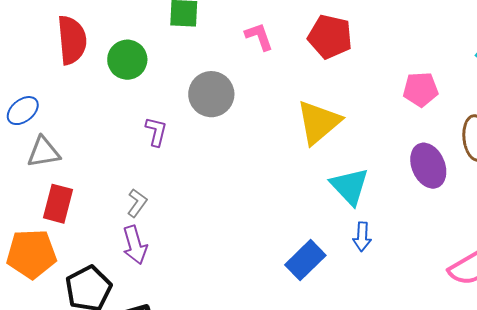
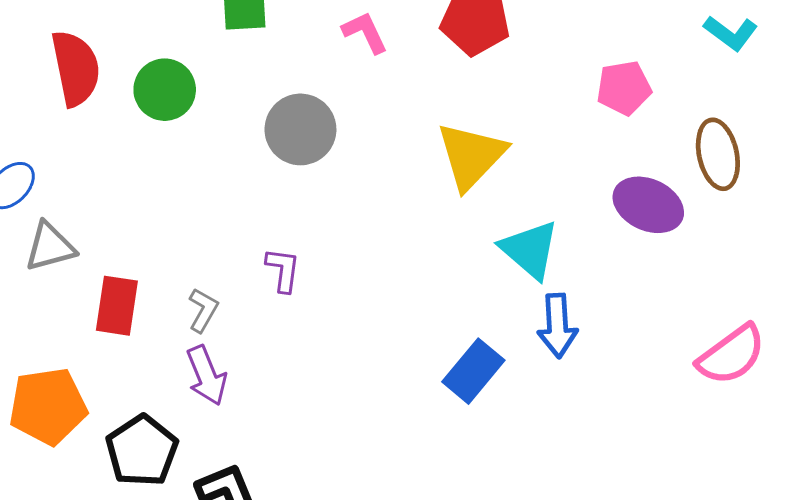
purple L-shape: (156, 132) -> (283, 270), moved
purple ellipse: (428, 166) -> (648, 205), turned -36
red rectangle: (58, 204) -> (117, 306), moved
blue arrow: (362, 237) -> (557, 326), size x1.4

